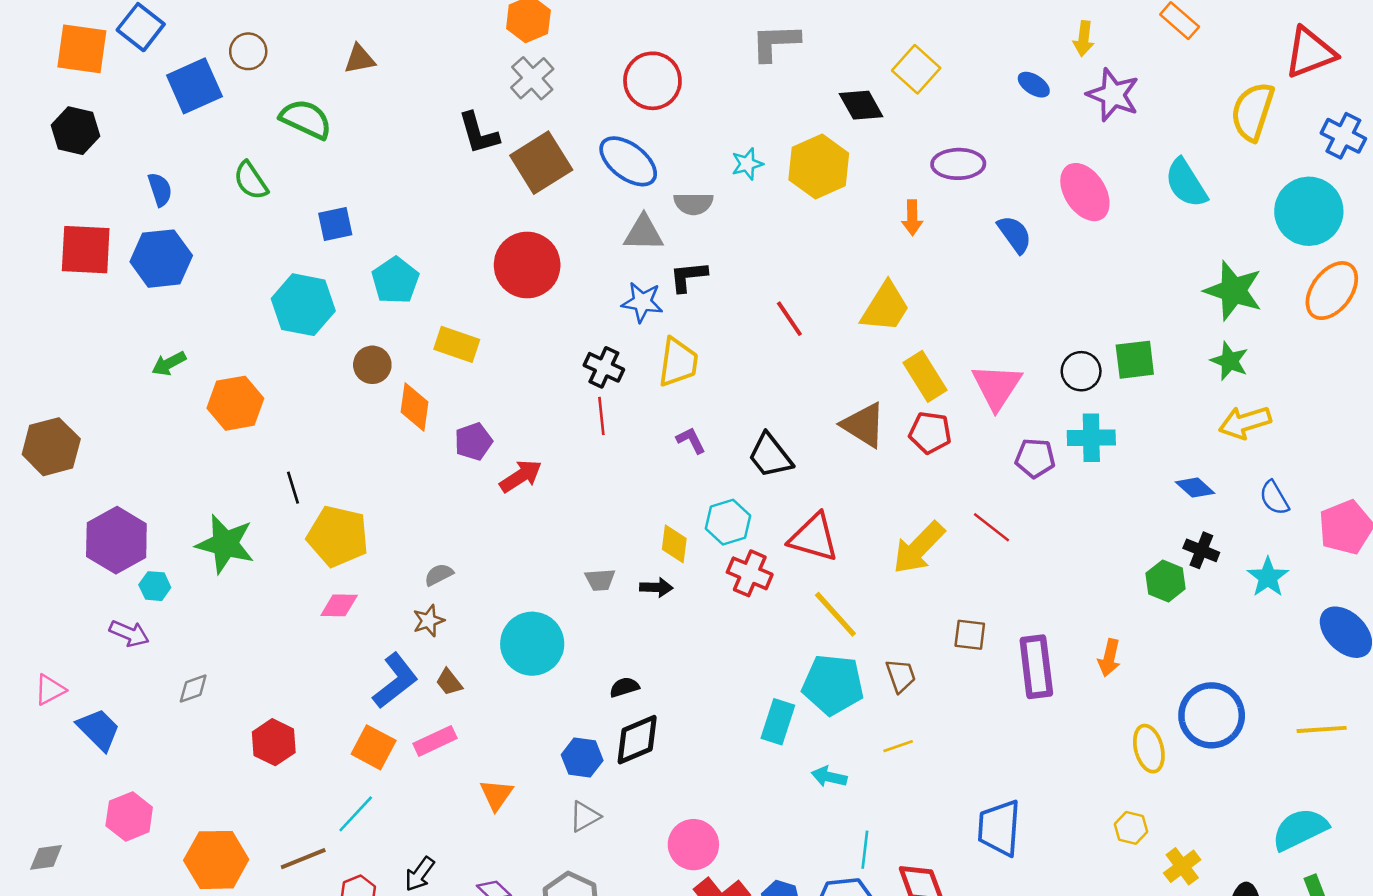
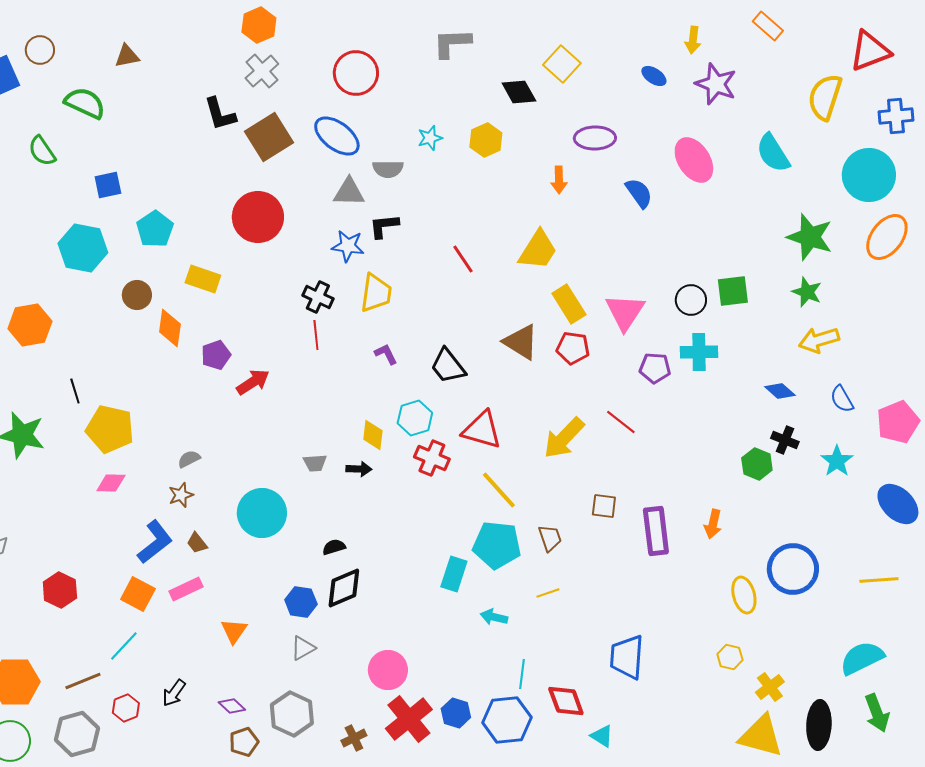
blue cross: (1343, 136) -> (896, 116), turned -32
yellow hexagon: (819, 166) -> (486, 140), size x0.7

